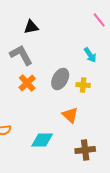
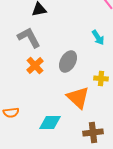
yellow cross: (83, 85) -> (101, 78), moved
orange triangle: (70, 115) -> (78, 98), size x1.4

